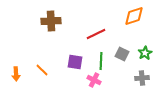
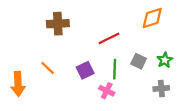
purple square: (75, 62) -> (85, 70), turned -35
orange line: (42, 70) -> (48, 68), moved
orange arrow: (16, 74) -> (18, 84), size x1.5

